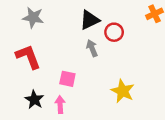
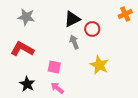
red L-shape: (28, 57) -> (22, 49), turned -40
yellow star: (123, 91) -> (99, 65), moved
pink arrow: (60, 105) -> (57, 88), moved, turned -48

